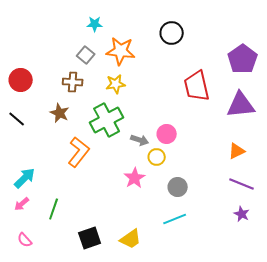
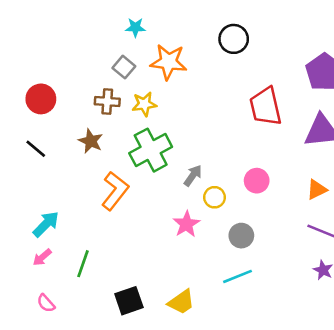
yellow star: (116, 84) -> (144, 104), moved
pink circle: (167, 134) -> (257, 181), moved
gray arrow: (140, 140) -> (193, 176), turned -72

